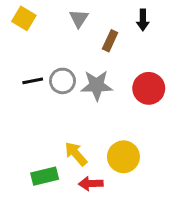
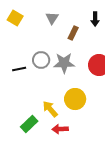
black line: (33, 81) -> (19, 69), moved
yellow circle: (123, 157) -> (75, 99), moved
green rectangle: (45, 176) -> (29, 124), turned -30

